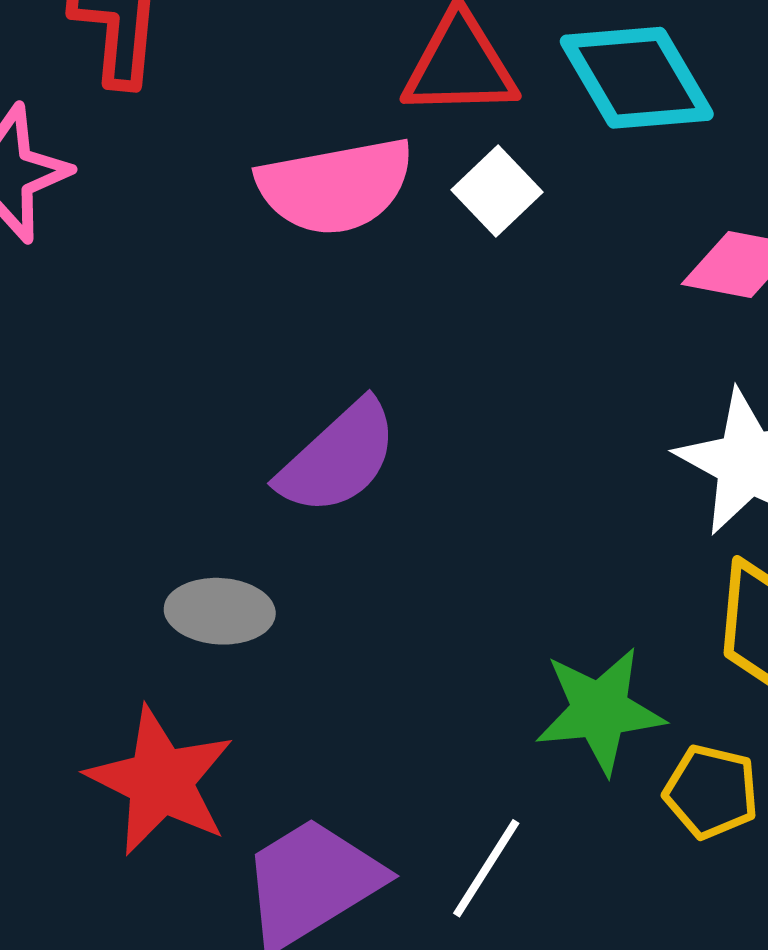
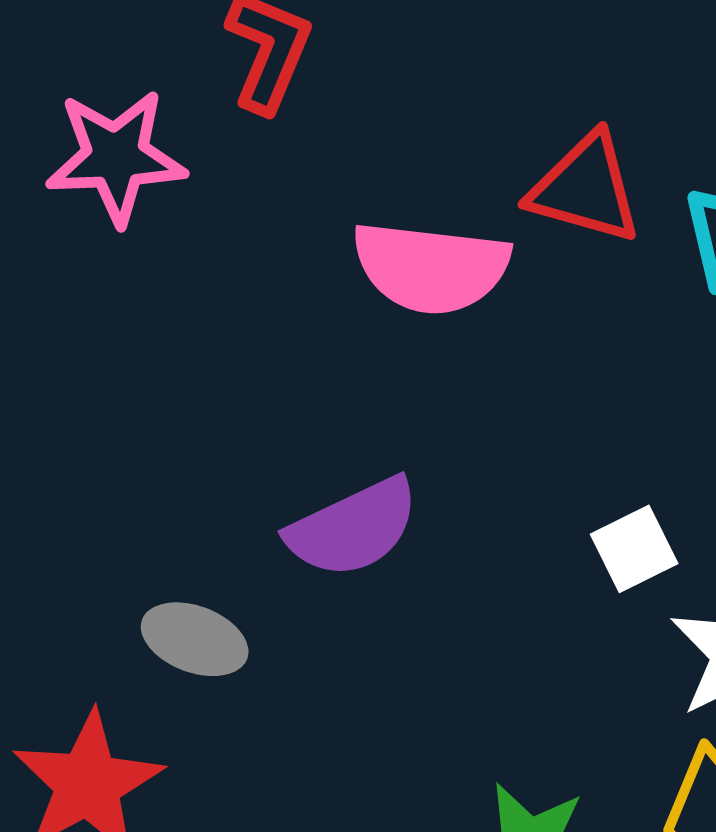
white square: (497, 191) -> (634, 549), moved

